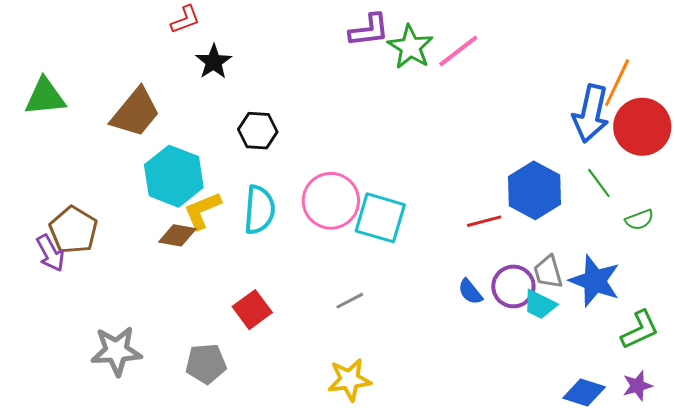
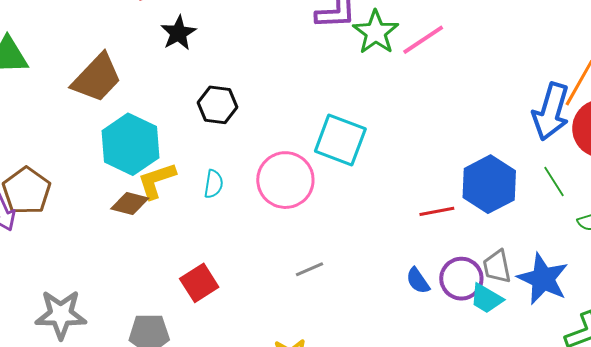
cyan semicircle: (259, 210) -> (214, 184), size x0.6
cyan square: (380, 218) -> (340, 140), moved
gray line: (350, 301) -> (309, 269), moved

